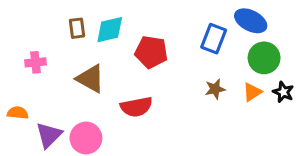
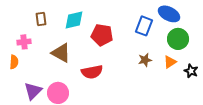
brown rectangle: (77, 28) -> (41, 19), moved
black star: (283, 92) -> (191, 71), moved
orange semicircle: (18, 113) -> (14, 62), moved, turned 88

